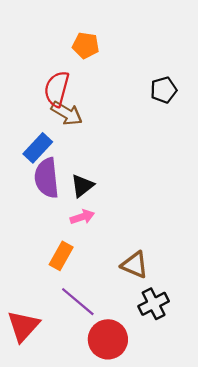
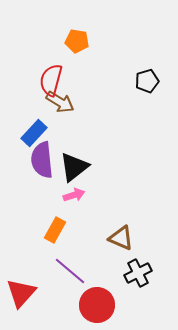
black triangle: (82, 186) -> (74, 167), size x1.4

